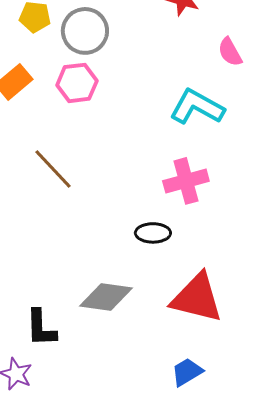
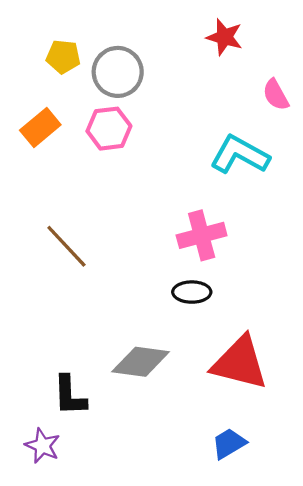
brown line: (53, 169) -> (66, 246), moved
pink cross: (186, 181) -> (202, 235), moved

